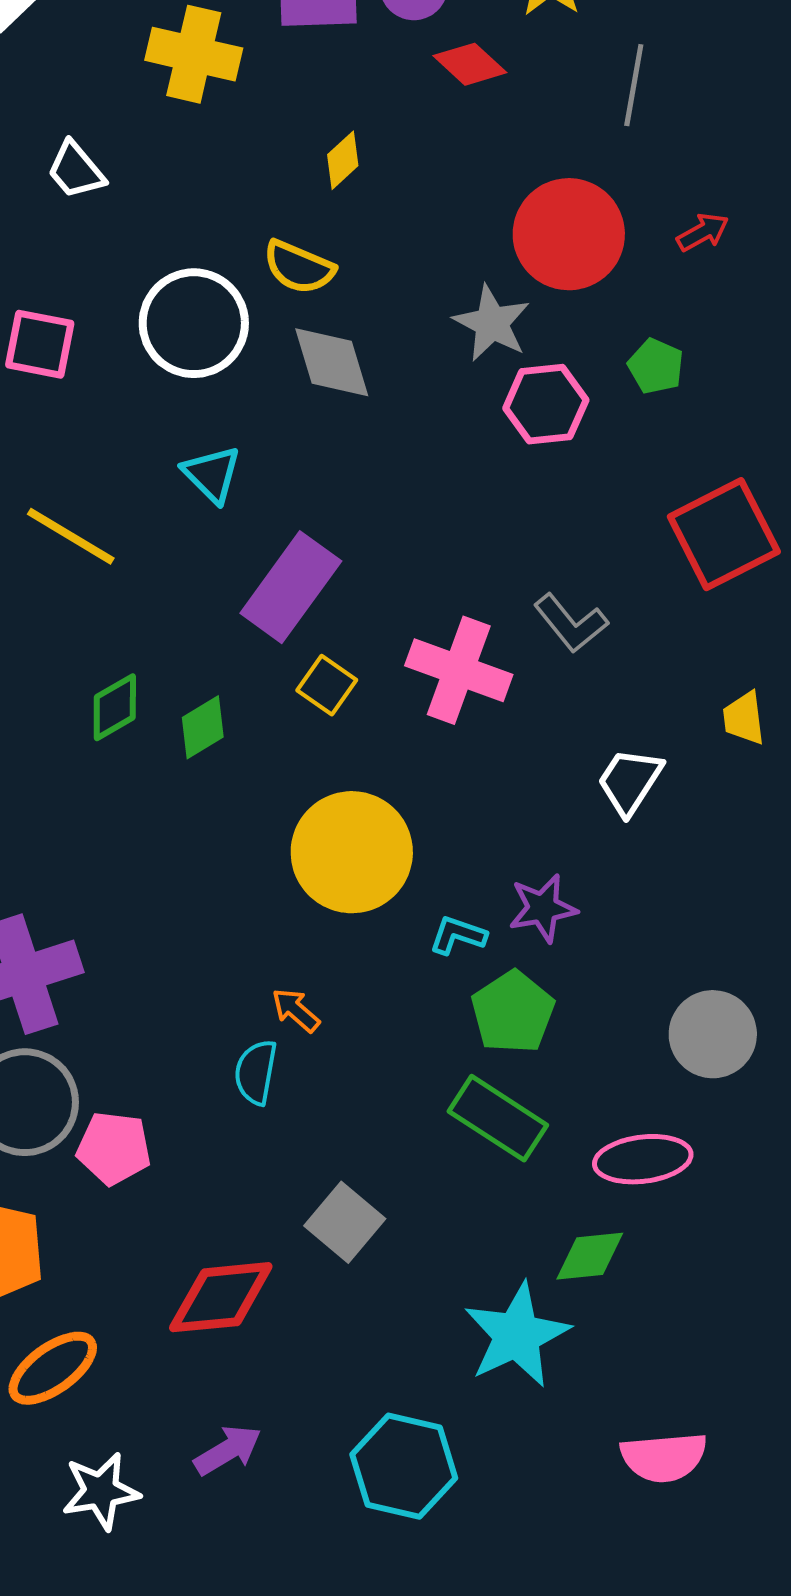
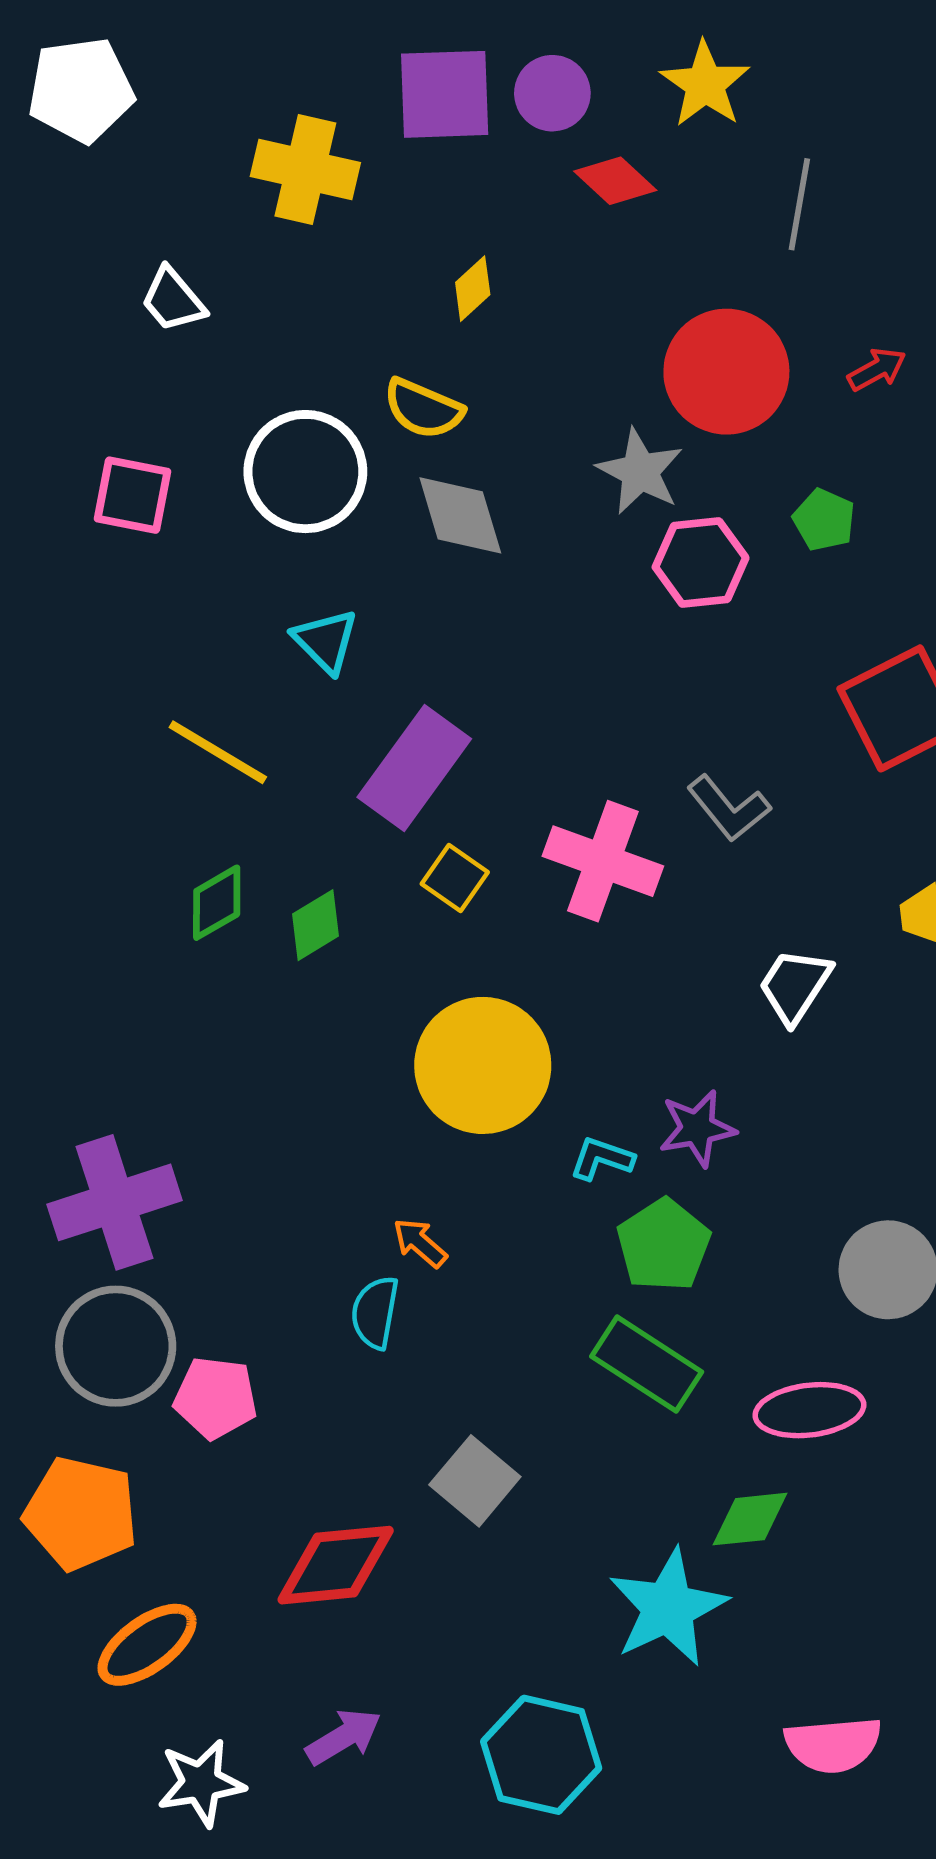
yellow line: (71, 536) -> (218, 752), moved

